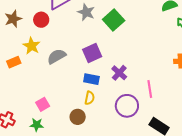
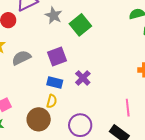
pink line: (150, 89) -> (128, 108), moved
purple circle: (127, 106) -> (80, 125), moved
brown circle: (78, 117) -> (39, 119), size x1.5

